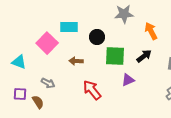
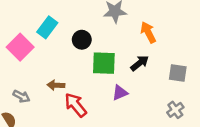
cyan rectangle: (69, 27) -> (47, 27), turned -54
brown arrow: (76, 61) -> (56, 85), moved

